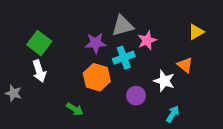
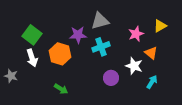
pink star: (147, 40) -> (136, 34), moved
orange hexagon: (97, 77) -> (60, 54), moved
cyan arrow: (173, 114) -> (152, 82), moved

